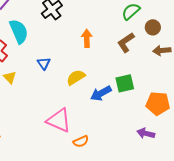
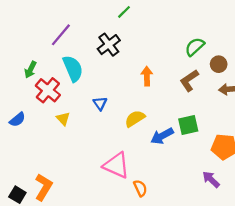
purple arrow: (146, 133) -> (211, 179), turned 30
orange semicircle: (81, 141) -> (140, 188), turned -91

